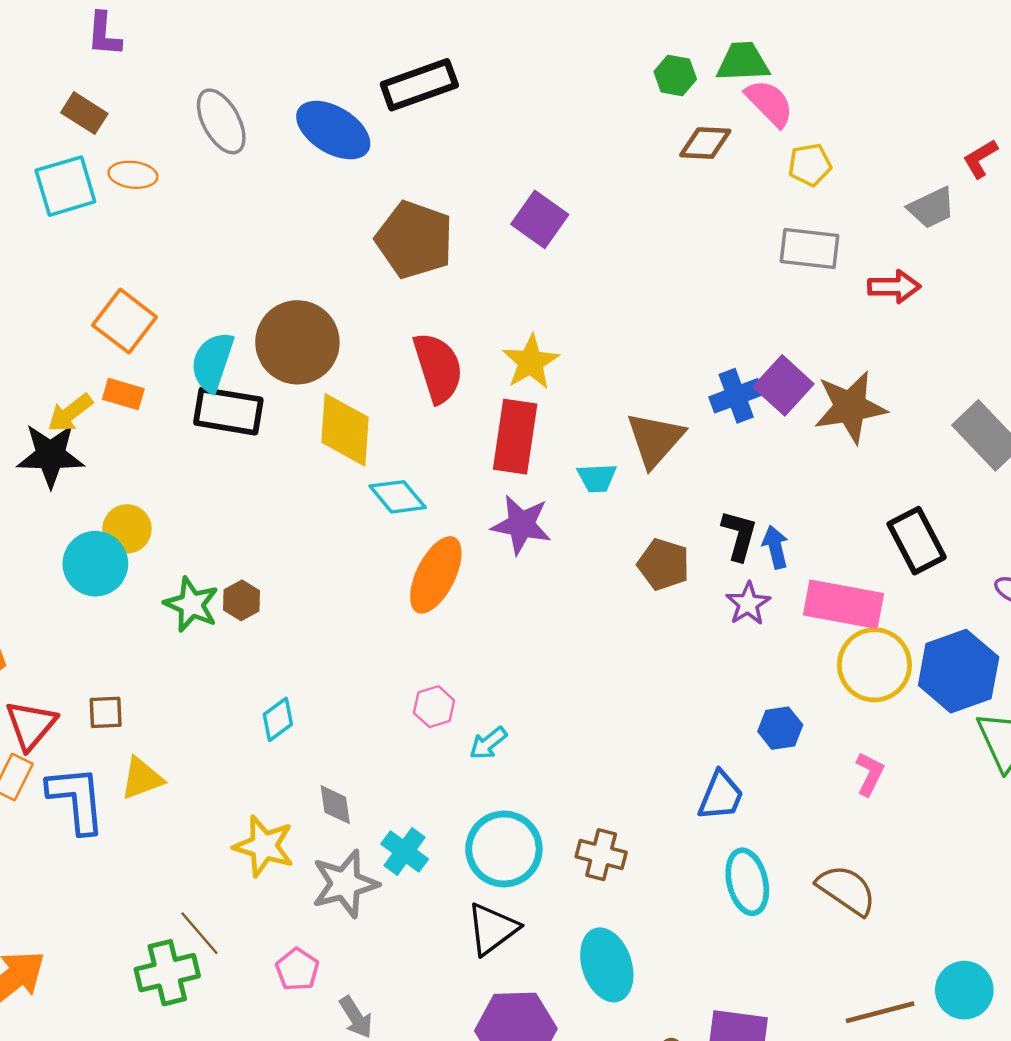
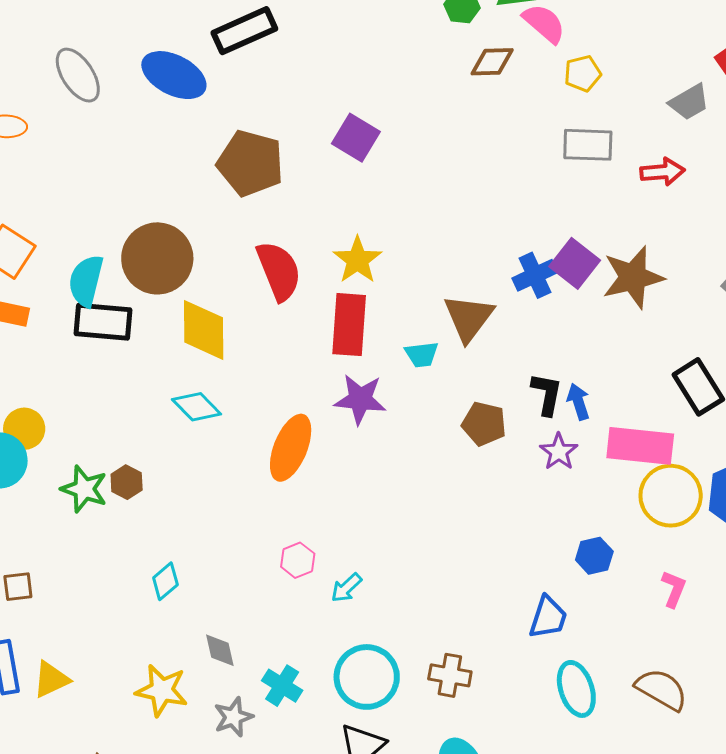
cyan diamond: (398, 497) -> (197, 407), moved
yellow triangle: (142, 778) -> (51, 679), moved
gray star: (345, 884) -> (233, 717), size x0.7

